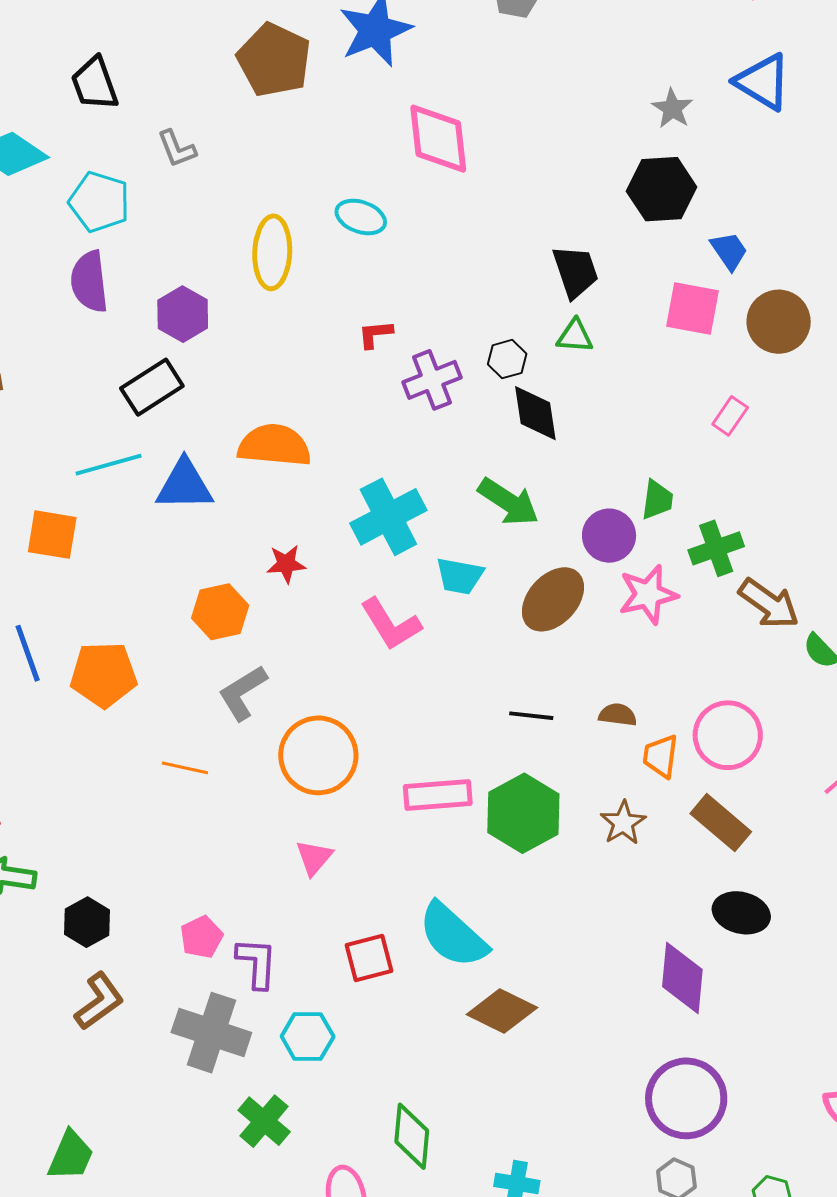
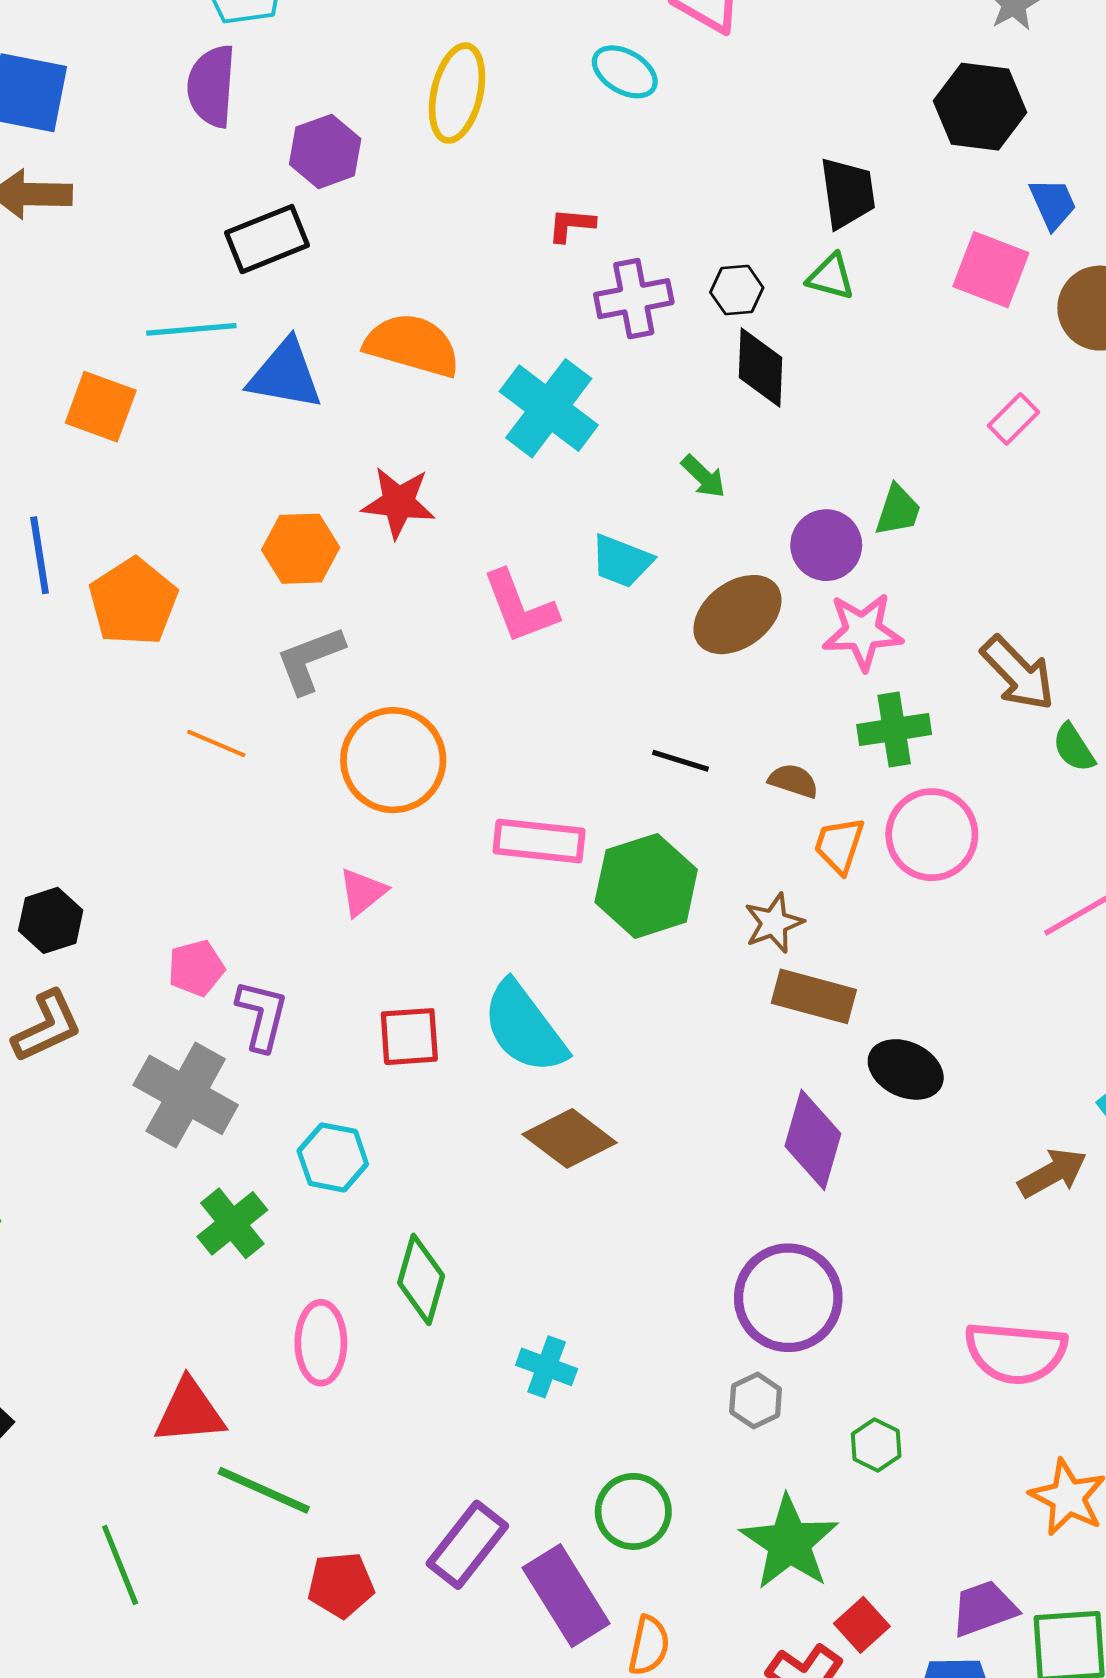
cyan ellipse: (361, 217) -> (625, 72), moved
green arrow: (508, 502) -> (703, 476), size x0.6
cyan cross: (388, 517) -> (549, 408), moved, turned -36
green cross: (716, 548) -> (894, 730), moved
red star: (286, 564) -> (398, 502), size x1.4
orange pentagon: (104, 675) -> (133, 602), turned 30
brown rectangle: (721, 823) -> (814, 996), moved, turned -36
cyan hexagon: (308, 1037) -> (333, 1157), moved

